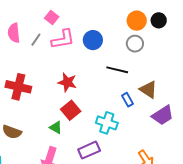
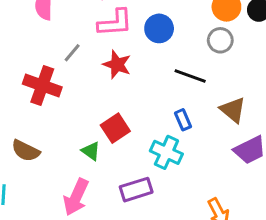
gray line: (36, 40) -> (72, 53), moved
red star: (67, 82) -> (117, 65), moved
blue rectangle: (128, 100) -> (183, 120), moved

